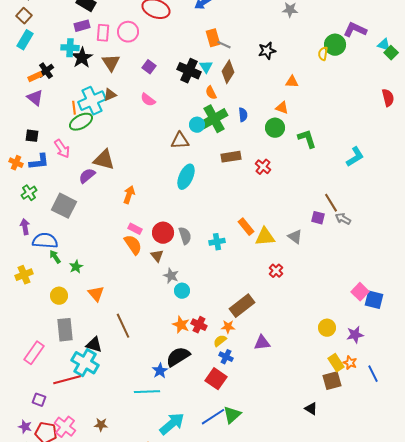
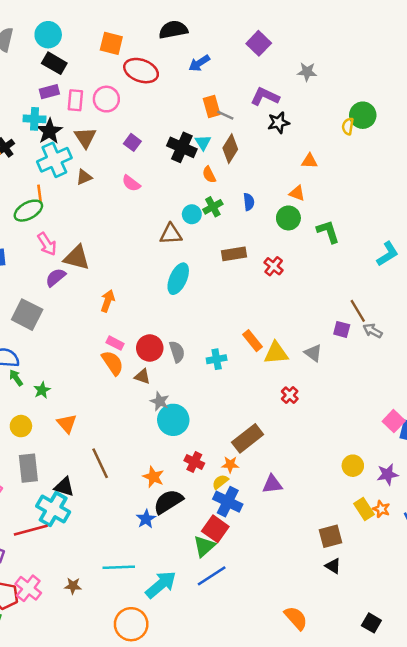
purple L-shape: (355, 30) -> (265, 97), moved
cyan cross: (92, 101) -> (54, 160), moved
green cross: (214, 119) -> (213, 207), size x0.6
green ellipse: (81, 122) -> (28, 211), moved
pink arrow: (62, 149) -> (47, 244), moved
brown triangle: (157, 256) -> (142, 377), turned -32
cyan circle: (182, 291) -> (173, 420), size x1.6
orange star: (181, 325) -> (153, 477), moved
blue cross: (226, 357) -> (228, 502), size x1.6
brown square: (332, 381) -> (331, 536), moved
cyan line: (147, 392) -> (119, 567), moved
green triangle: (232, 415) -> (204, 546), moved

